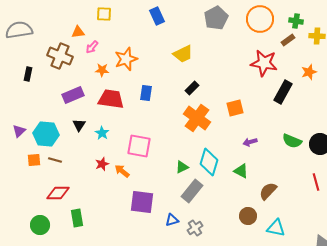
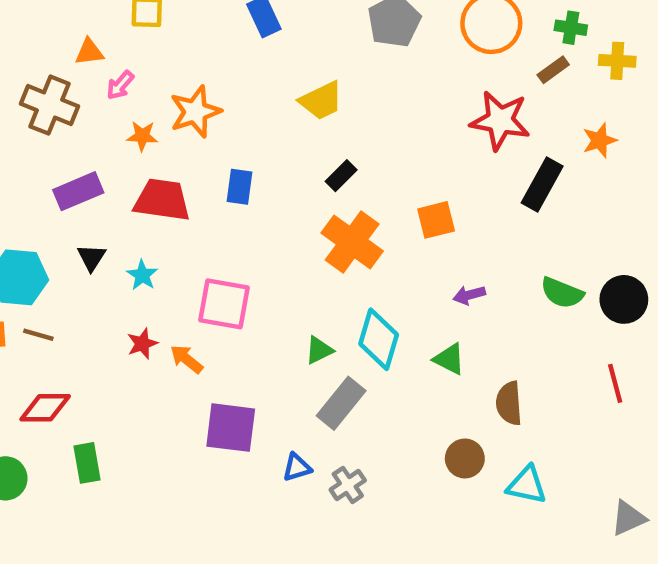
brown semicircle: (268, 191) -> (509, 403), turned -48

